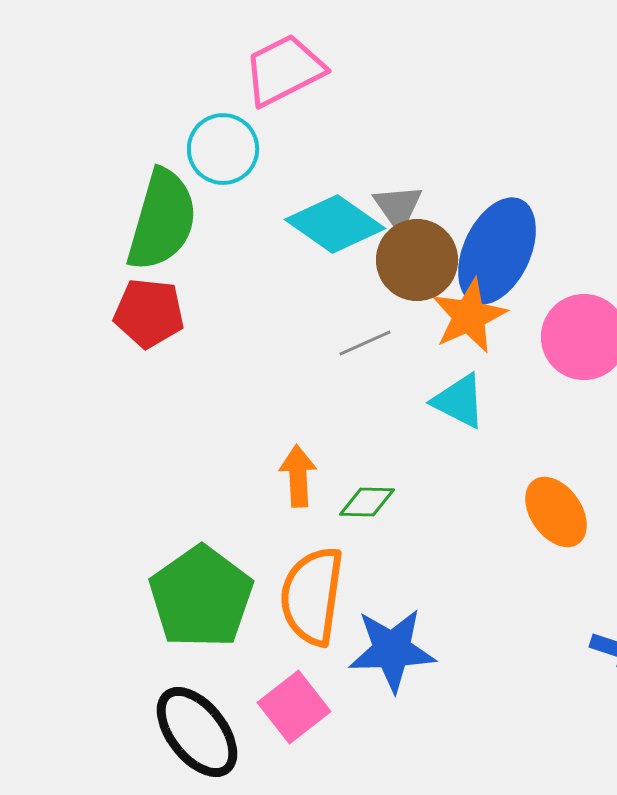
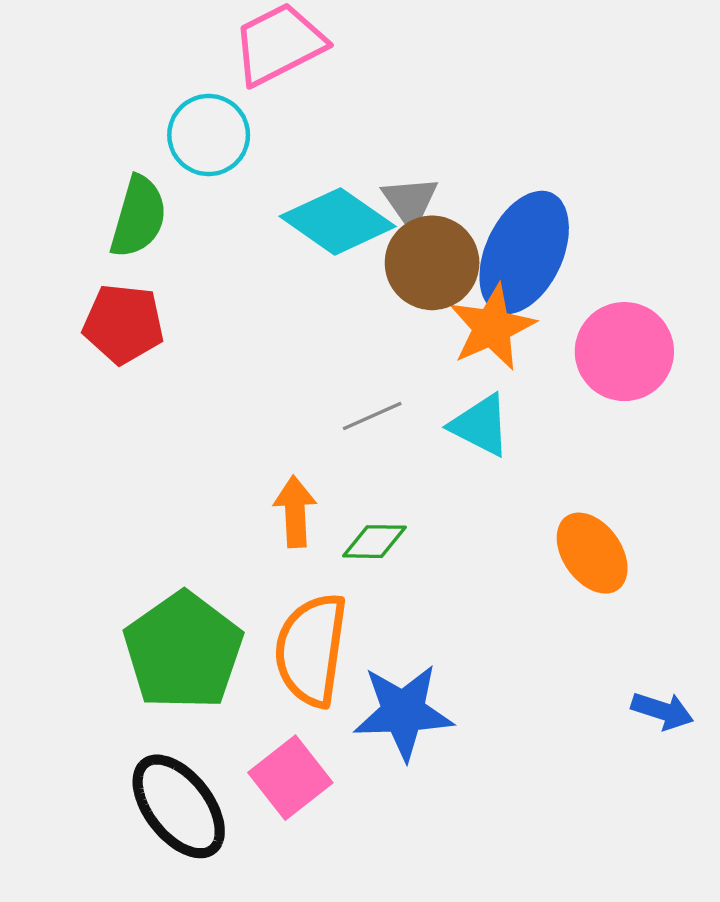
green semicircle: (162, 220) -> (138, 217), size x0.7
gray line: (365, 343) -> (372, 416), moved

